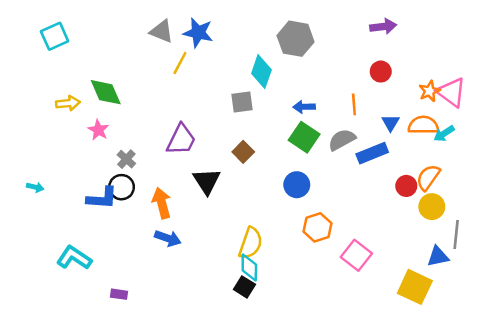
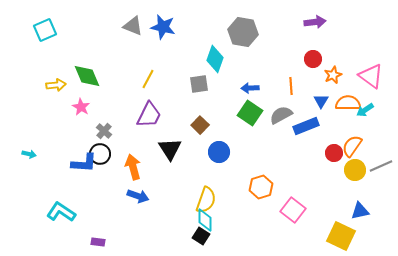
yellow line: (180, 63) -> (148, 79), moved
orange star: (429, 91) -> (333, 75), moved
blue circle: (297, 185) -> (219, 152), moved
gray line: (456, 235) -> (381, 166), moved, turned 60

